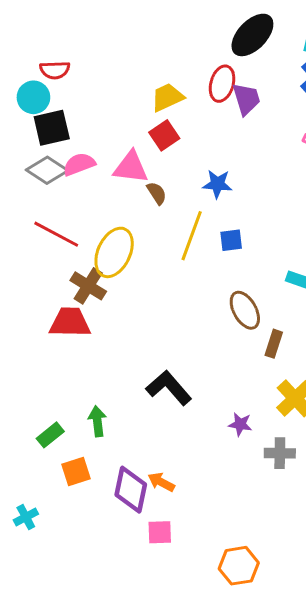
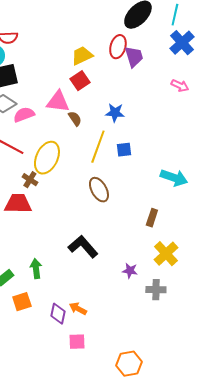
pink semicircle: (79, 164) -> (24, 115), moved
brown cross: (88, 286) -> (30, 180), size x0.7
brown ellipse: (245, 310) -> (99, 190), moved
purple diamond: (131, 490) -> (58, 314), size x0.7

